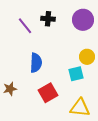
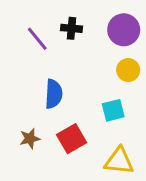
yellow circle: (87, 57) -> (128, 70), moved
brown star: (10, 89) -> (30, 139), moved

